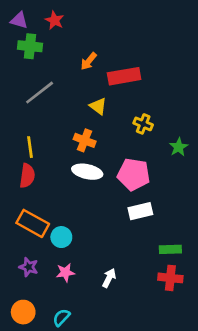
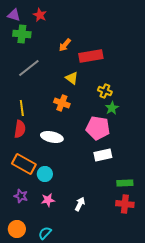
green star: (179, 147) -> (112, 108), moved
white ellipse: (87, 172) -> (52, 137), moved

